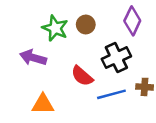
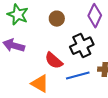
green star: (55, 28) -> (18, 15), moved
orange triangle: (43, 104) -> (40, 84), moved, turned 30

